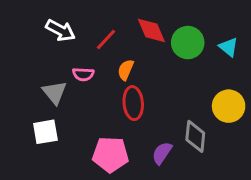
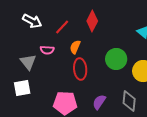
red diamond: (151, 30) -> (92, 21), turned 50
green circle: (188, 43) -> (116, 59), moved
gray diamond: (195, 136) -> (129, 101), moved

